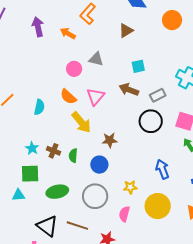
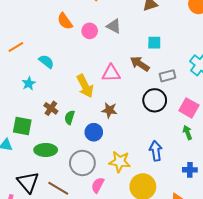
orange semicircle: (68, 97) -> (65, 21), moved
pink triangle: (95, 97) -> (111, 73), moved, turned 36
cyan semicircle: (39, 107) -> (46, 62), turned -77
cyan star: (32, 148) -> (29, 83), moved
yellow star: (130, 187) -> (120, 162), size x1.5
pink semicircle: (124, 214) -> (98, 185), moved

